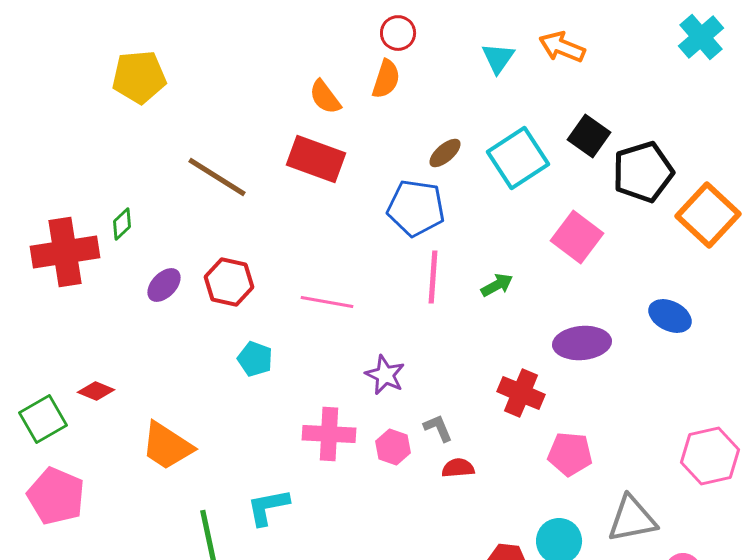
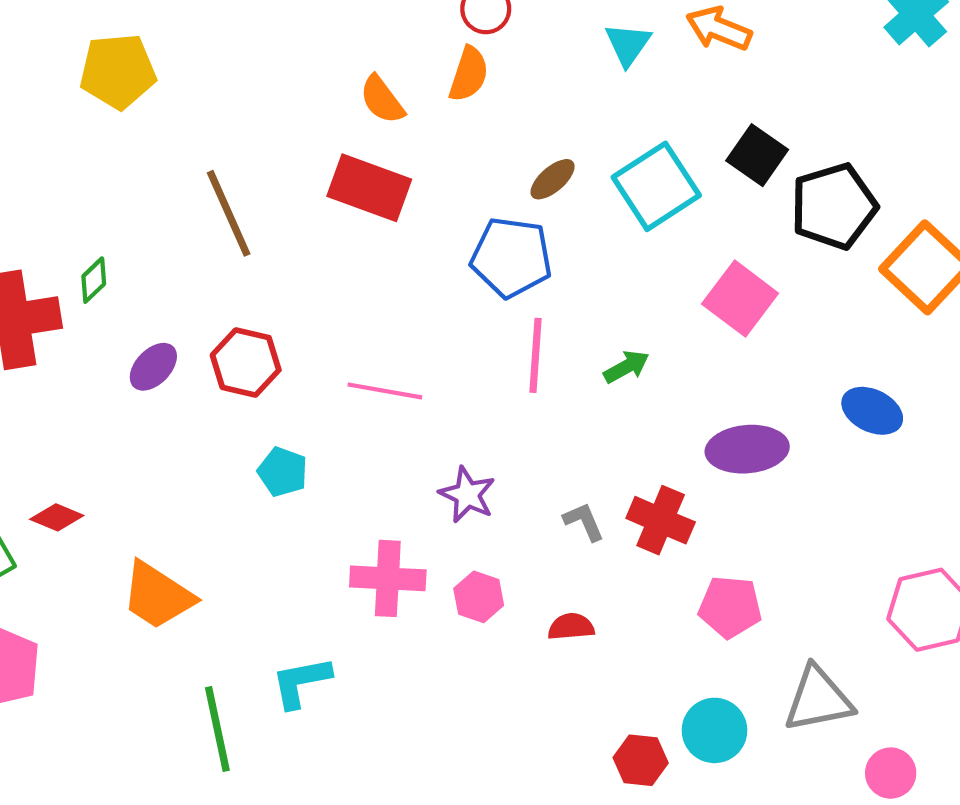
brown line: (217, 177) -> (229, 213), turned 34
gray L-shape: (438, 428) -> (584, 522), moved

